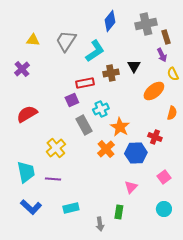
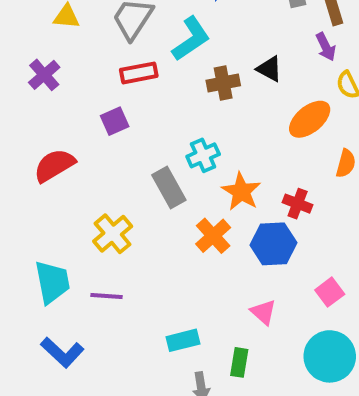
black triangle: (134, 66) -> (269, 69), turned -32
red rectangle: (85, 83) -> (139, 73), moved
purple square: (72, 100) -> (115, 121), moved
red cross: (155, 137) -> (298, 204), moved
pink triangle: (131, 187) -> (263, 312), turned -32
cyan rectangle: (71, 208) -> (183, 340), moved
cyan circle: (164, 209) -> (330, 356), size x1.6

